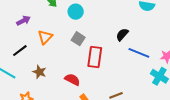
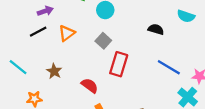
black semicircle: (122, 35) -> (156, 29), moved, turned 56
black line: (20, 51) -> (38, 32), moved

